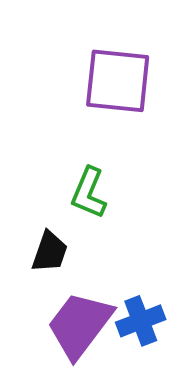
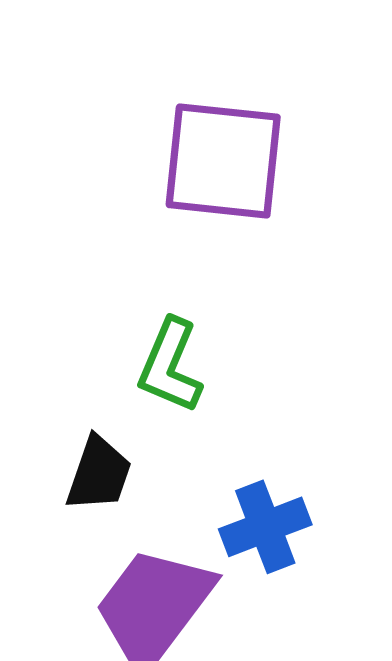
blue cross: (141, 321) -> (265, 527), moved

